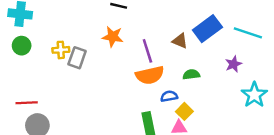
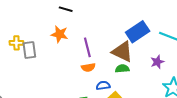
brown triangle: (180, 41) -> (122, 52), moved, size x1.6
gray rectangle: (77, 58) -> (29, 50), turned -30
orange semicircle: (150, 75) -> (88, 67), size x0.6

